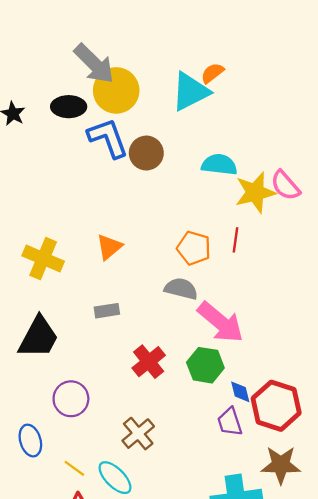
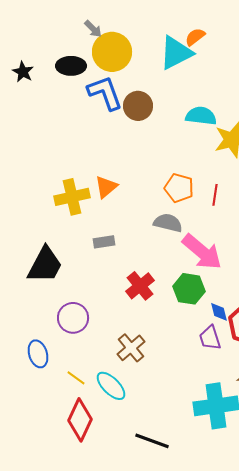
gray arrow: (94, 64) -> (93, 29), size x0.5
red line: (236, 240) -> (215, 195), moved
yellow cross: (43, 259) -> (72, 197), moved, turned -36

